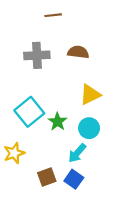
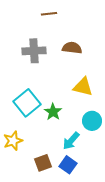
yellow triangle: (90, 94) -> (83, 87), turned 40
cyan circle: (89, 128) -> (92, 121), moved

